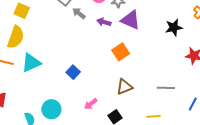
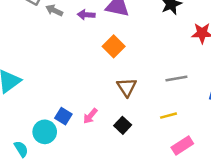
blue square: (73, 72) -> (63, 116), moved
brown triangle: (125, 87) -> (127, 87), turned -30

